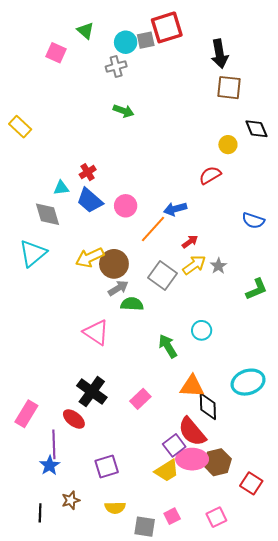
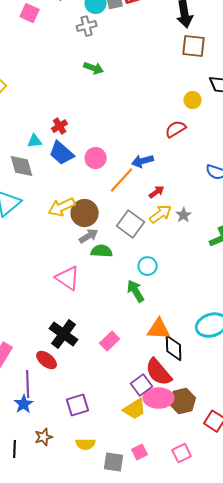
cyan circle: (202, 330) -> (148, 266), moved

